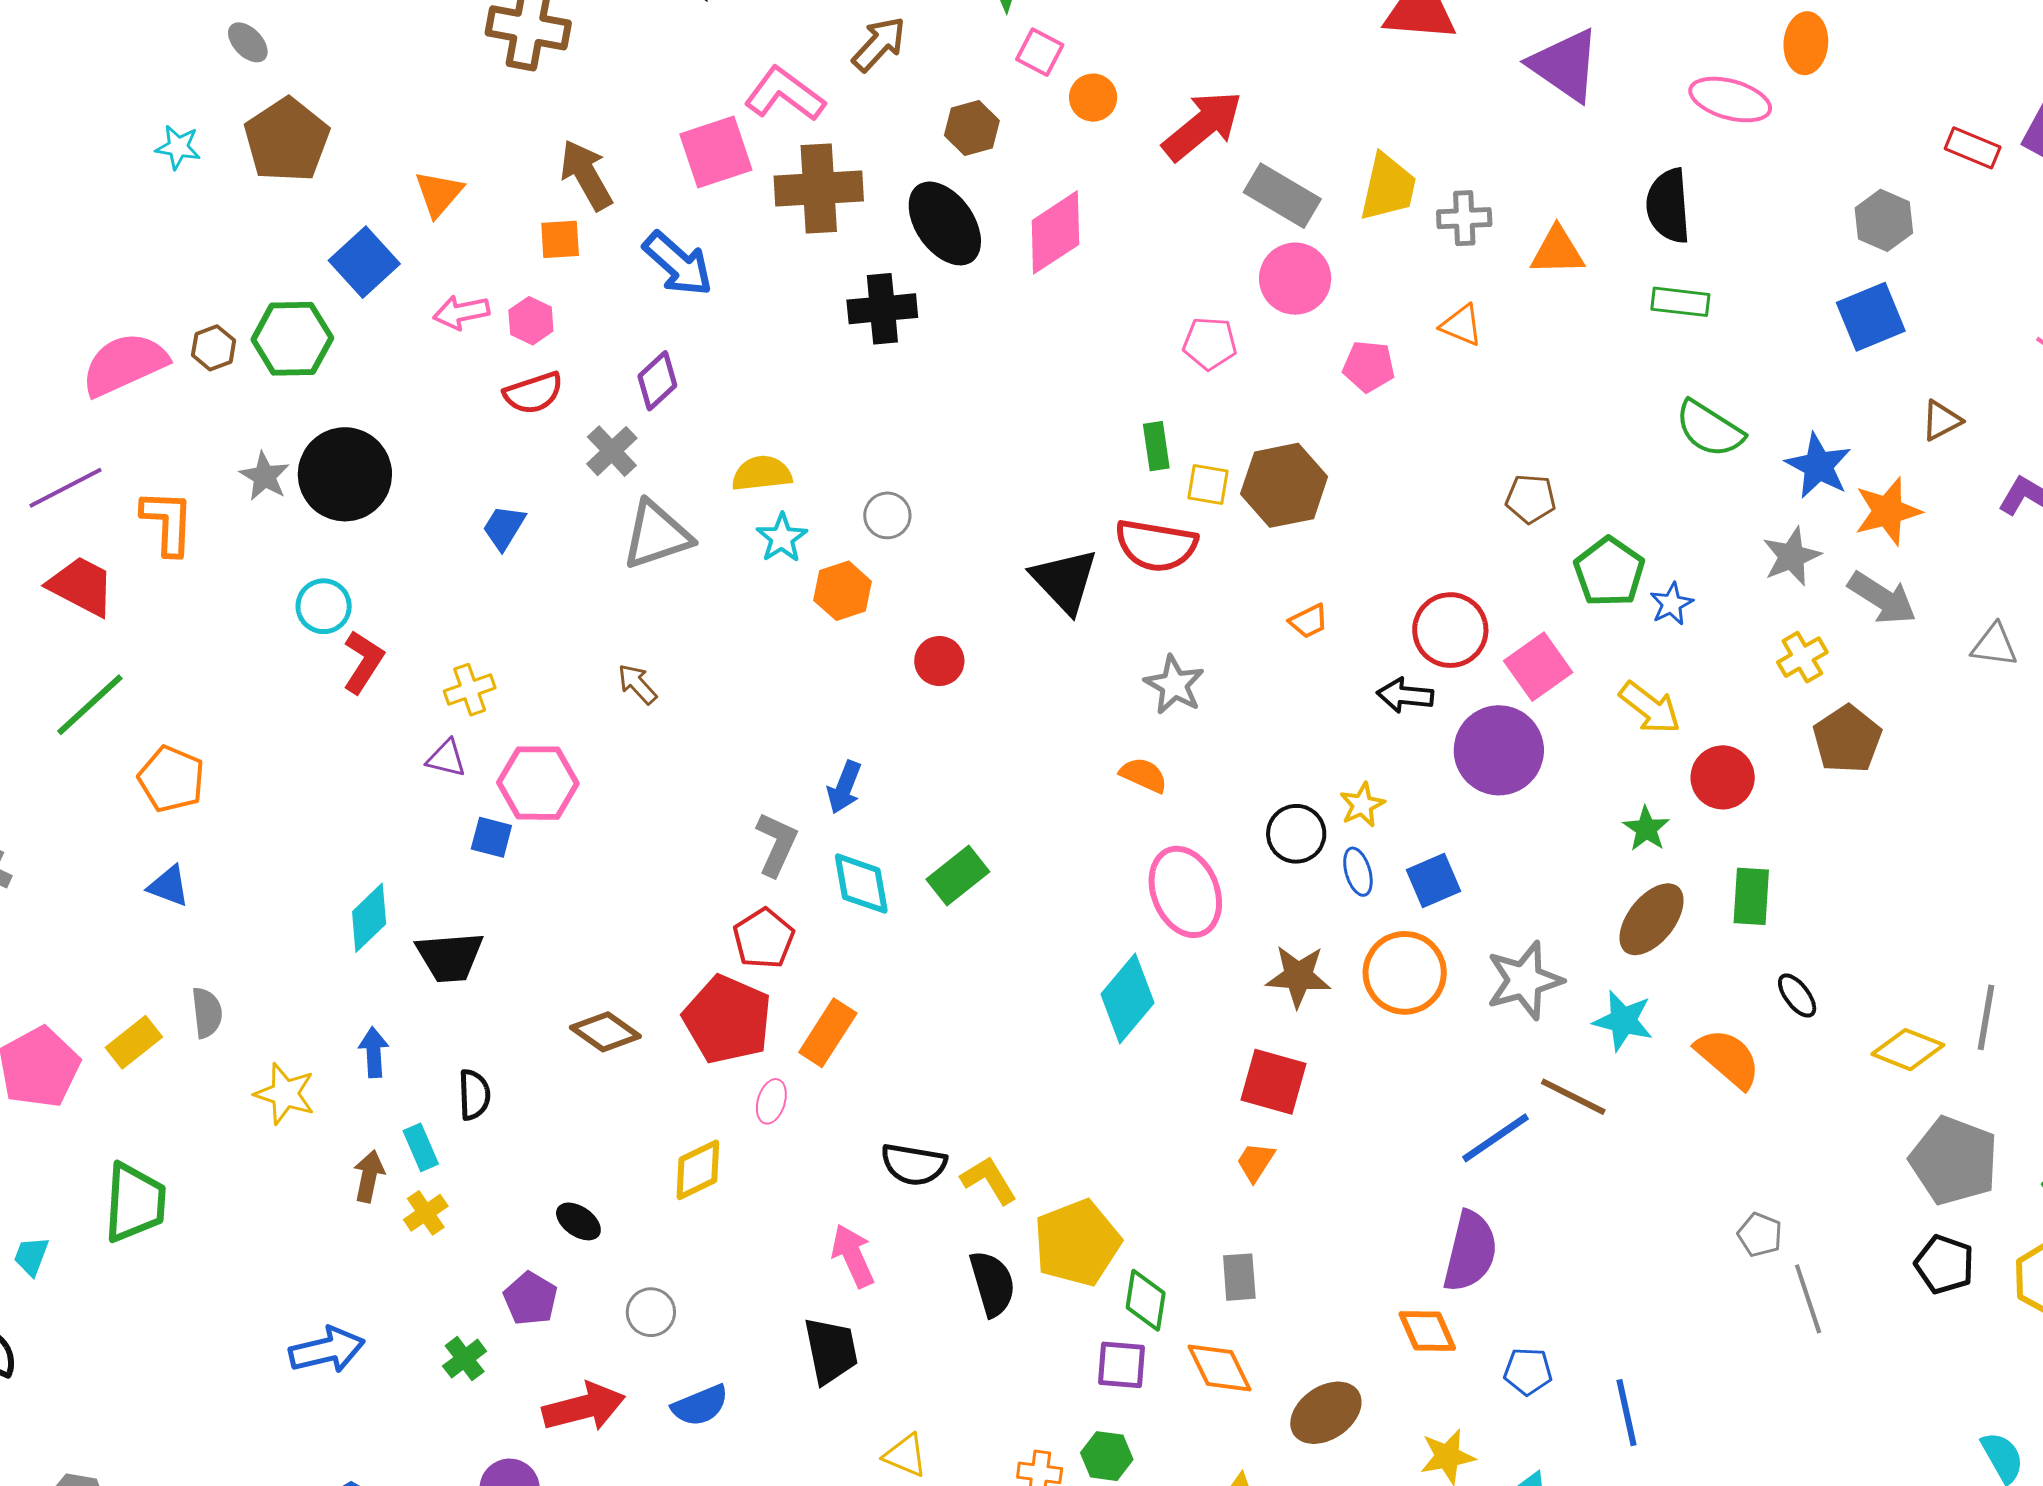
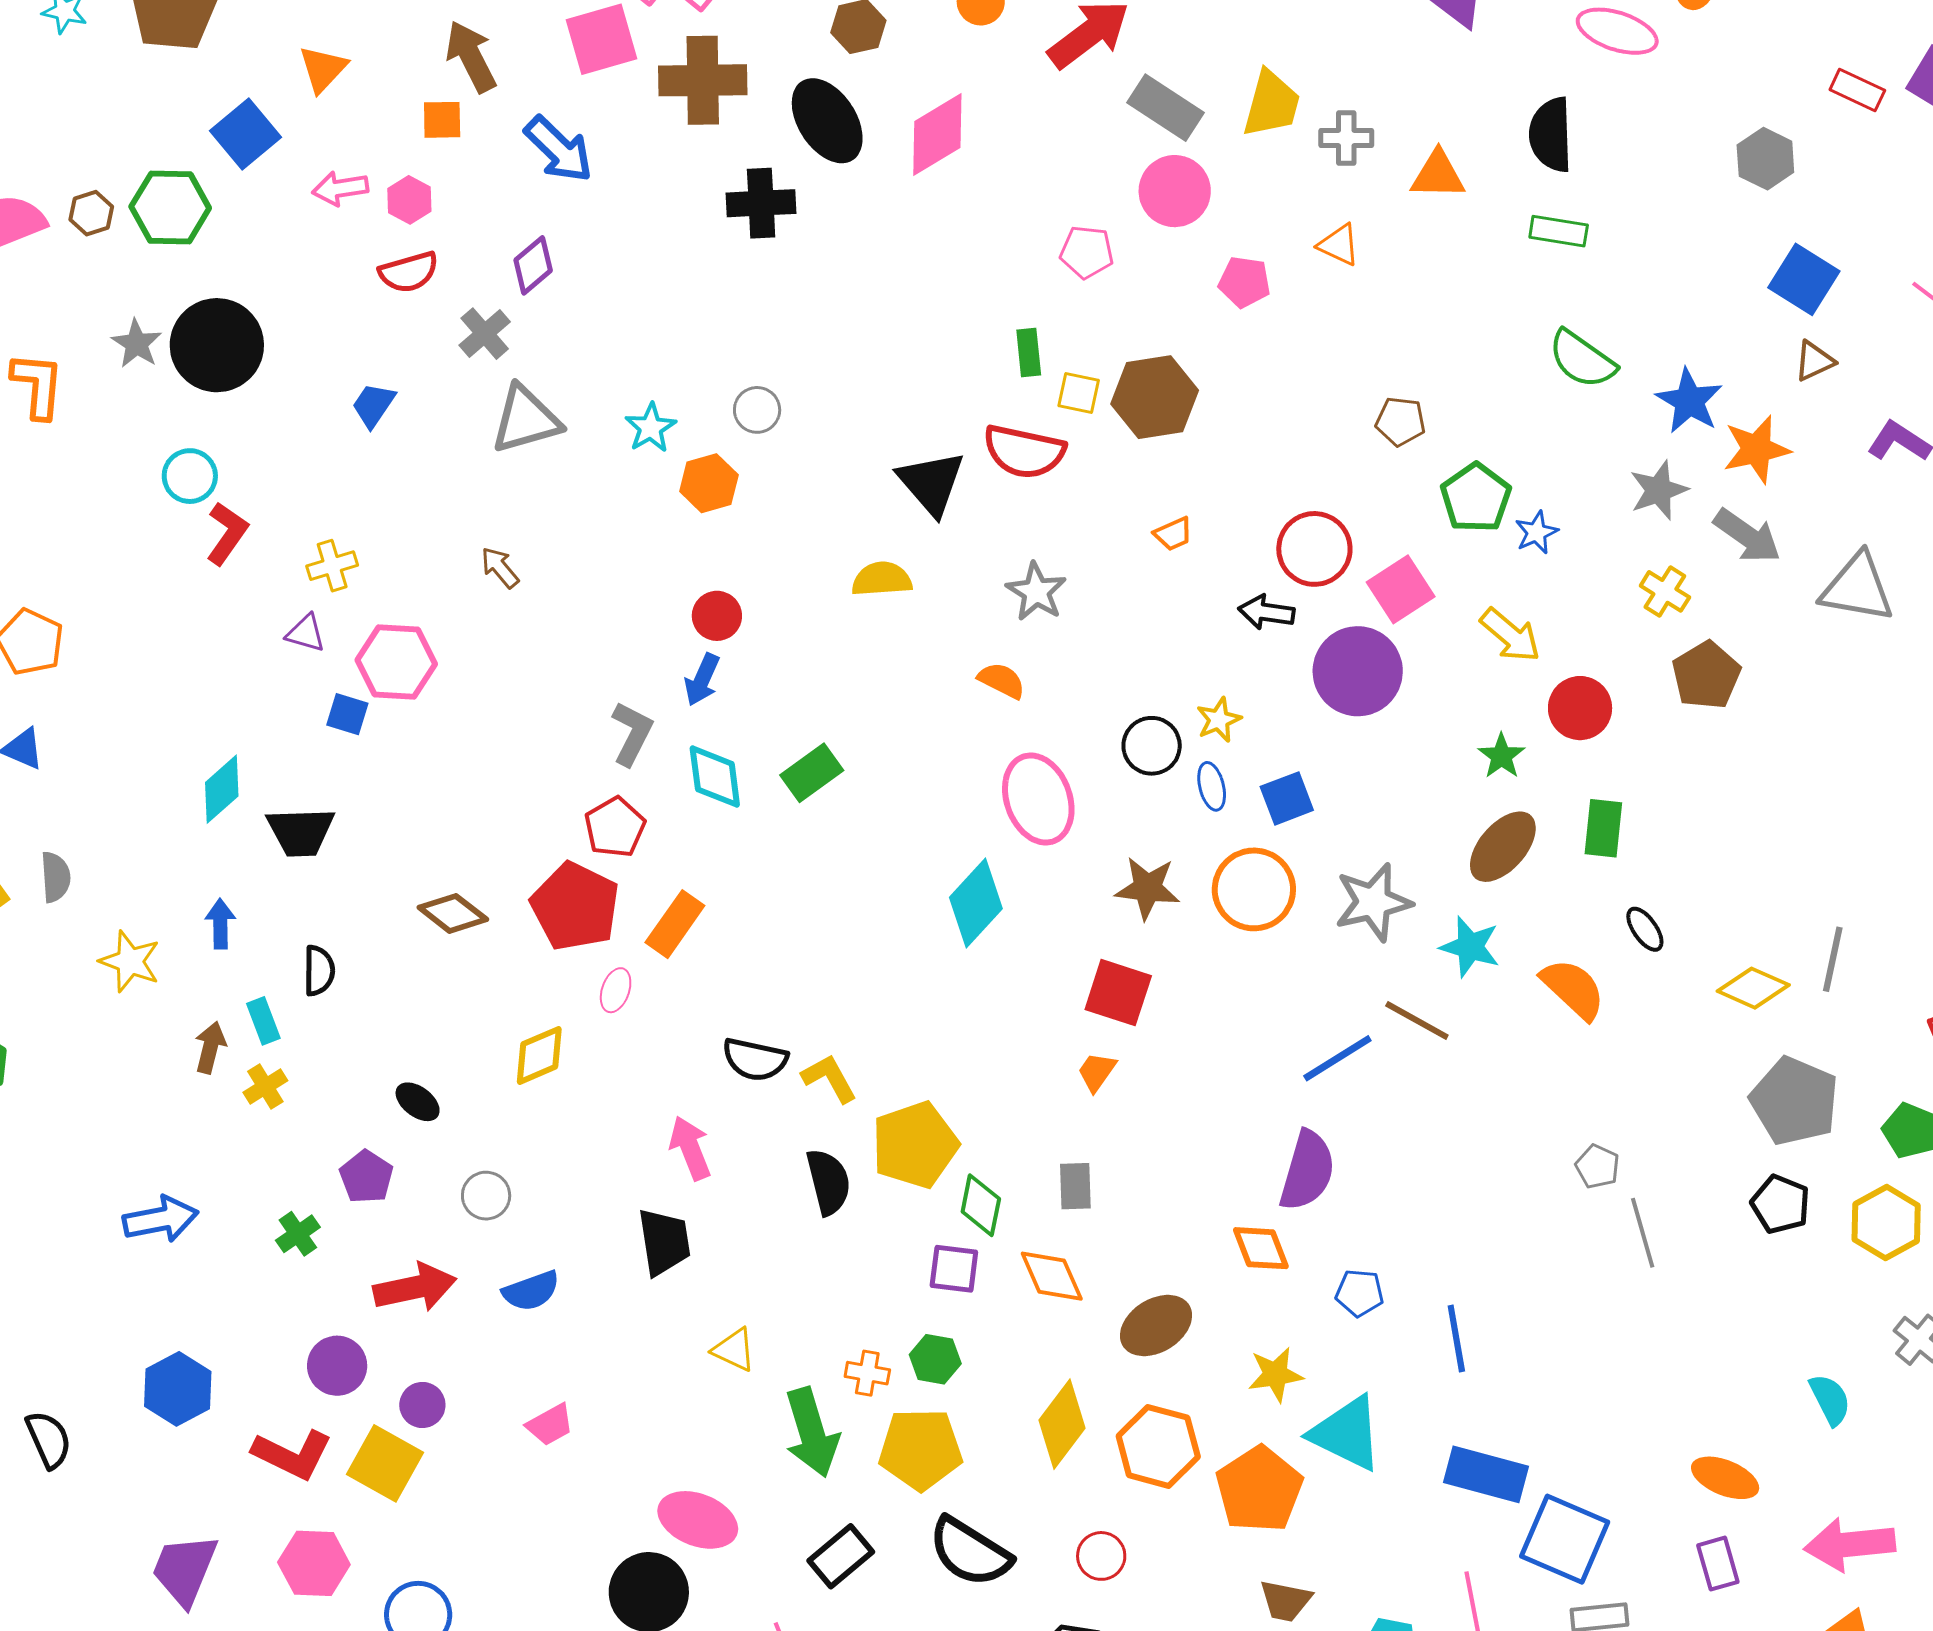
blue square: (1871, 317) -> (1804, 279), moved, turned -38
yellow semicircle: (762, 473) -> (882, 579), moved
gray triangle: (1994, 645) -> (1857, 588), size x1.6
yellow cross: (1802, 657) -> (1665, 591), turned -30
red circle: (939, 661) -> (717, 616), moved

